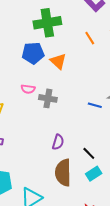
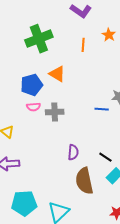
orange line: (90, 38) -> (83, 45), turned 48
blue pentagon: (33, 53) -> (32, 85), moved

